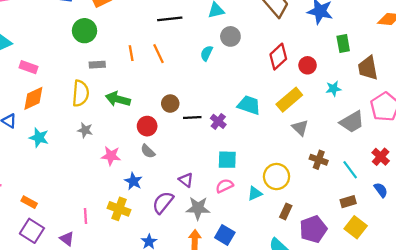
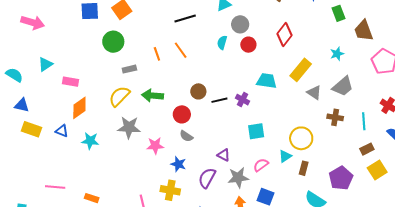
red circle: (308, 65) -> (248, 45), moved
yellow semicircle: (81, 93) -> (119, 96), turned -130
gray trapezoid: (352, 122) -> (343, 86), moved
gray star: (85, 130) -> (129, 127), size x1.6
cyan line: (350, 170) -> (364, 121), turned 42
pink semicircle: (224, 186) -> (261, 165), moved
brown rectangle: (286, 211) -> (304, 168), moved
yellow square: (356, 227) -> (377, 170), turned 30

